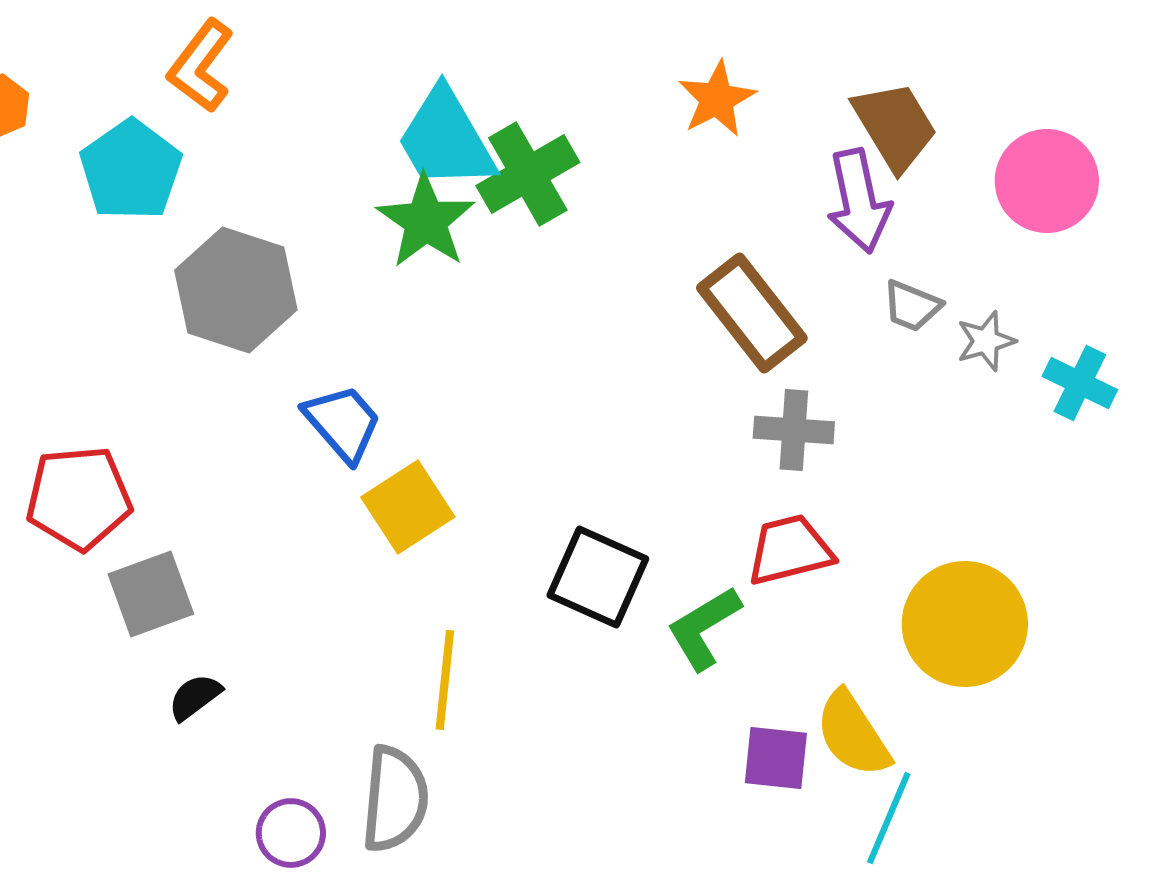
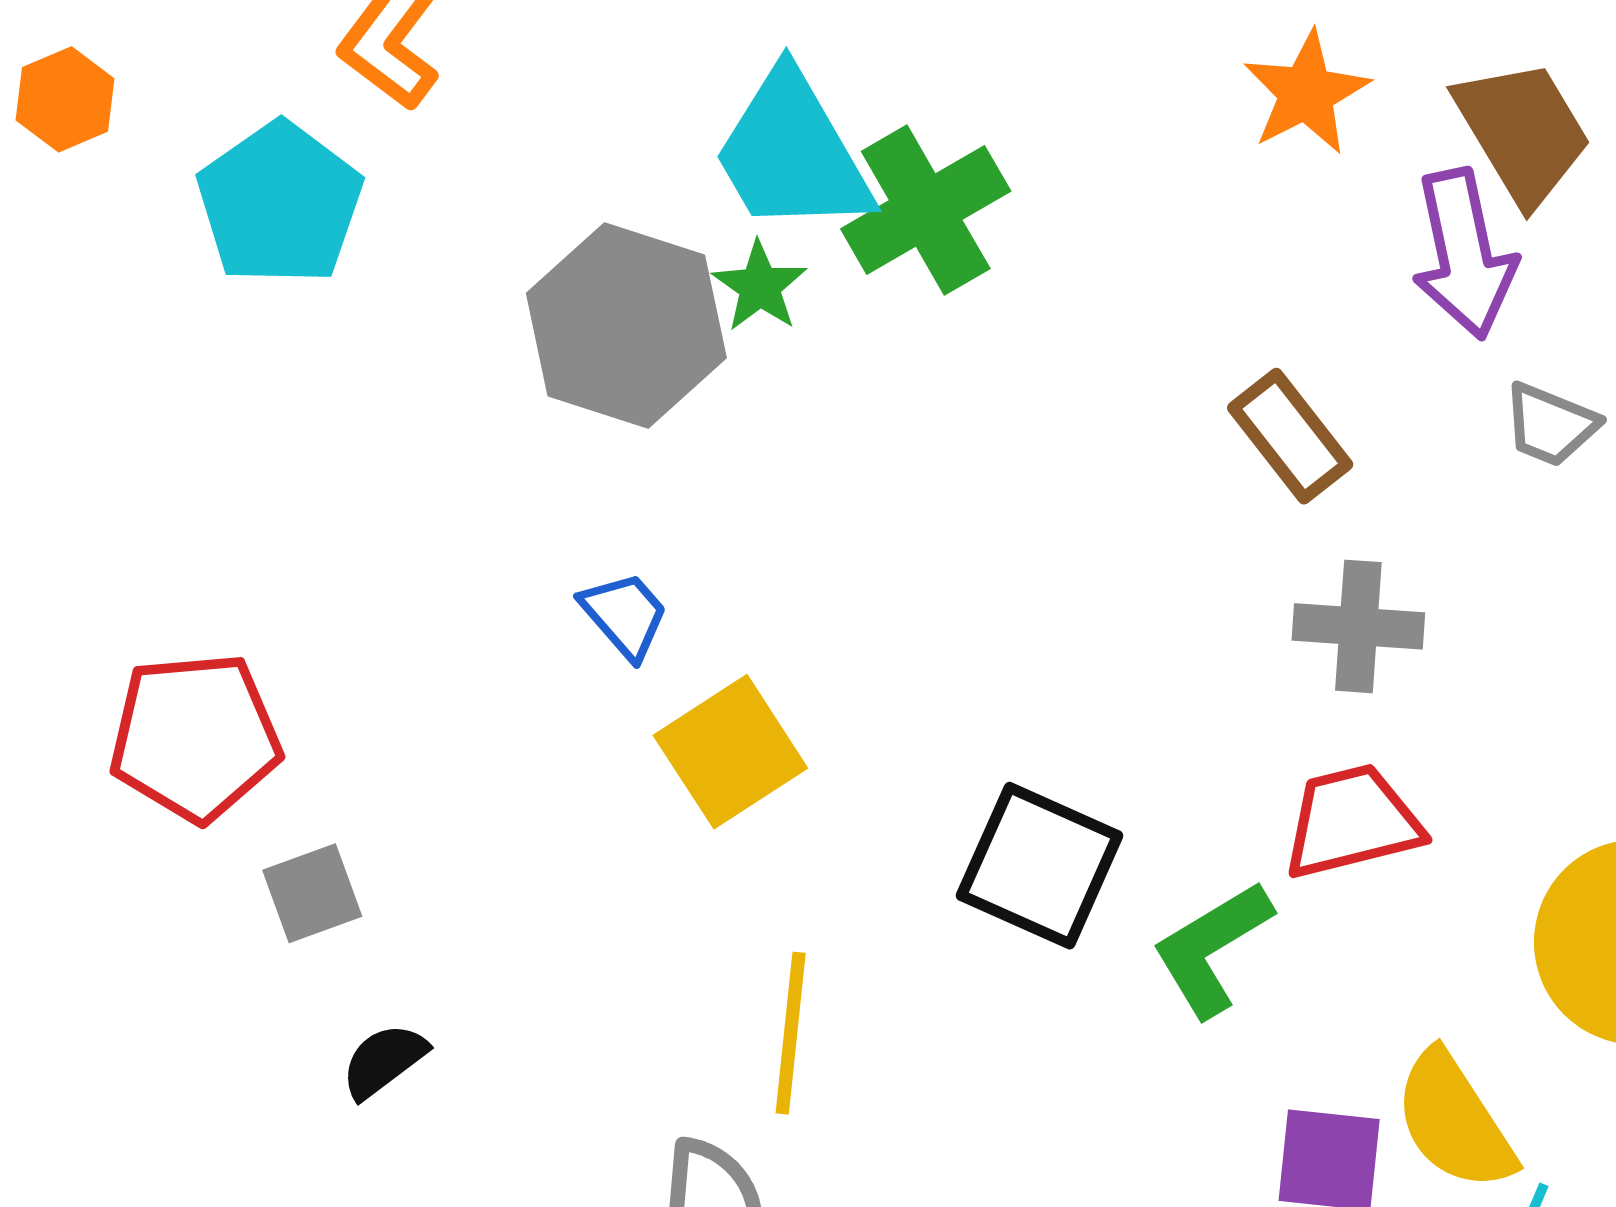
orange star: (717, 99) -> (1306, 93), moved
green star: (426, 221) -> (760, 286), size x0.6
gray hexagon: (236, 290) -> (626, 325), moved
brown rectangle: (752, 313) -> (1290, 436), size x0.7
blue trapezoid: (343, 423) -> (625, 615), size x0.7
gray square: (151, 594) -> (312, 893), size x0.7

